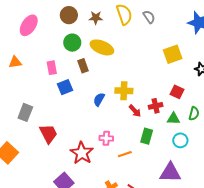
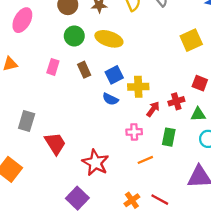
brown rectangle: (83, 66) -> (84, 70), moved
pink rectangle: (52, 68) -> (53, 67), turned 32
blue square: (65, 87) -> (114, 75), moved
blue semicircle: (99, 99) -> (110, 99), turned -88
red arrow: (135, 111) -> (153, 109), turned -96
pink cross: (106, 138) -> (134, 132), moved

